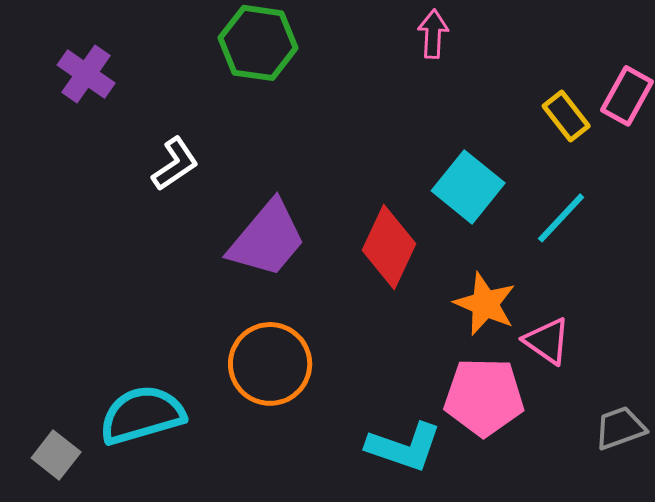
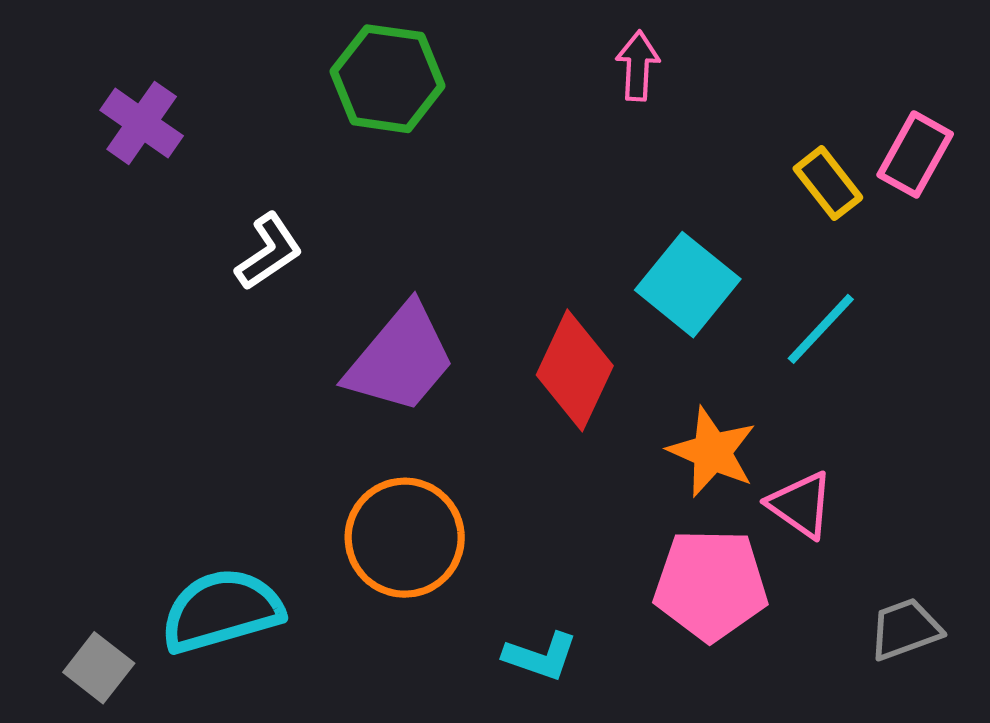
cyan L-shape: (404, 447) -> (540, 656), moved, size x0.7

